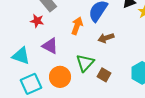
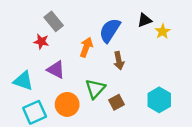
brown arrow: (106, 38) -> (119, 61), turned -84
brown square: (104, 75) -> (117, 102), turned 32

